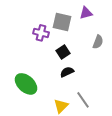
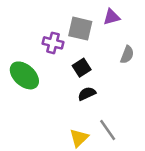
green ellipse: (26, 84) -> (24, 75), moved

